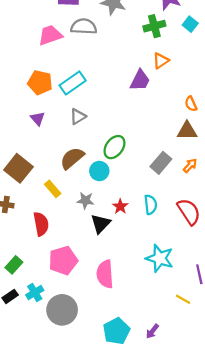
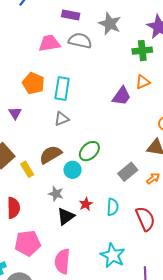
cyan rectangle: (73, 83) -> (62, 89), turned -55
purple triangle: (38, 119) -> (15, 113), moved
yellow rectangle: (53, 189) -> (27, 169), moved

